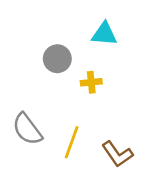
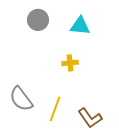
gray circle: (57, 59) -> (38, 20), moved

